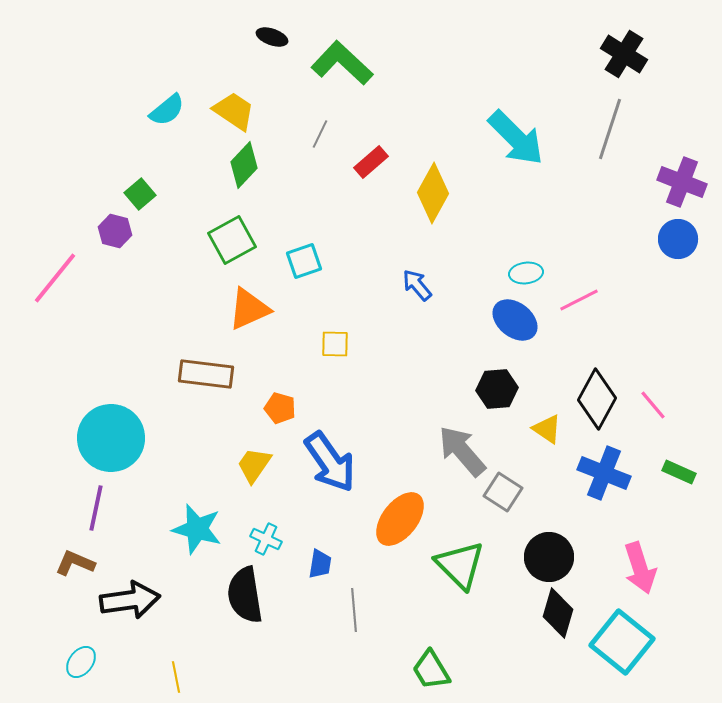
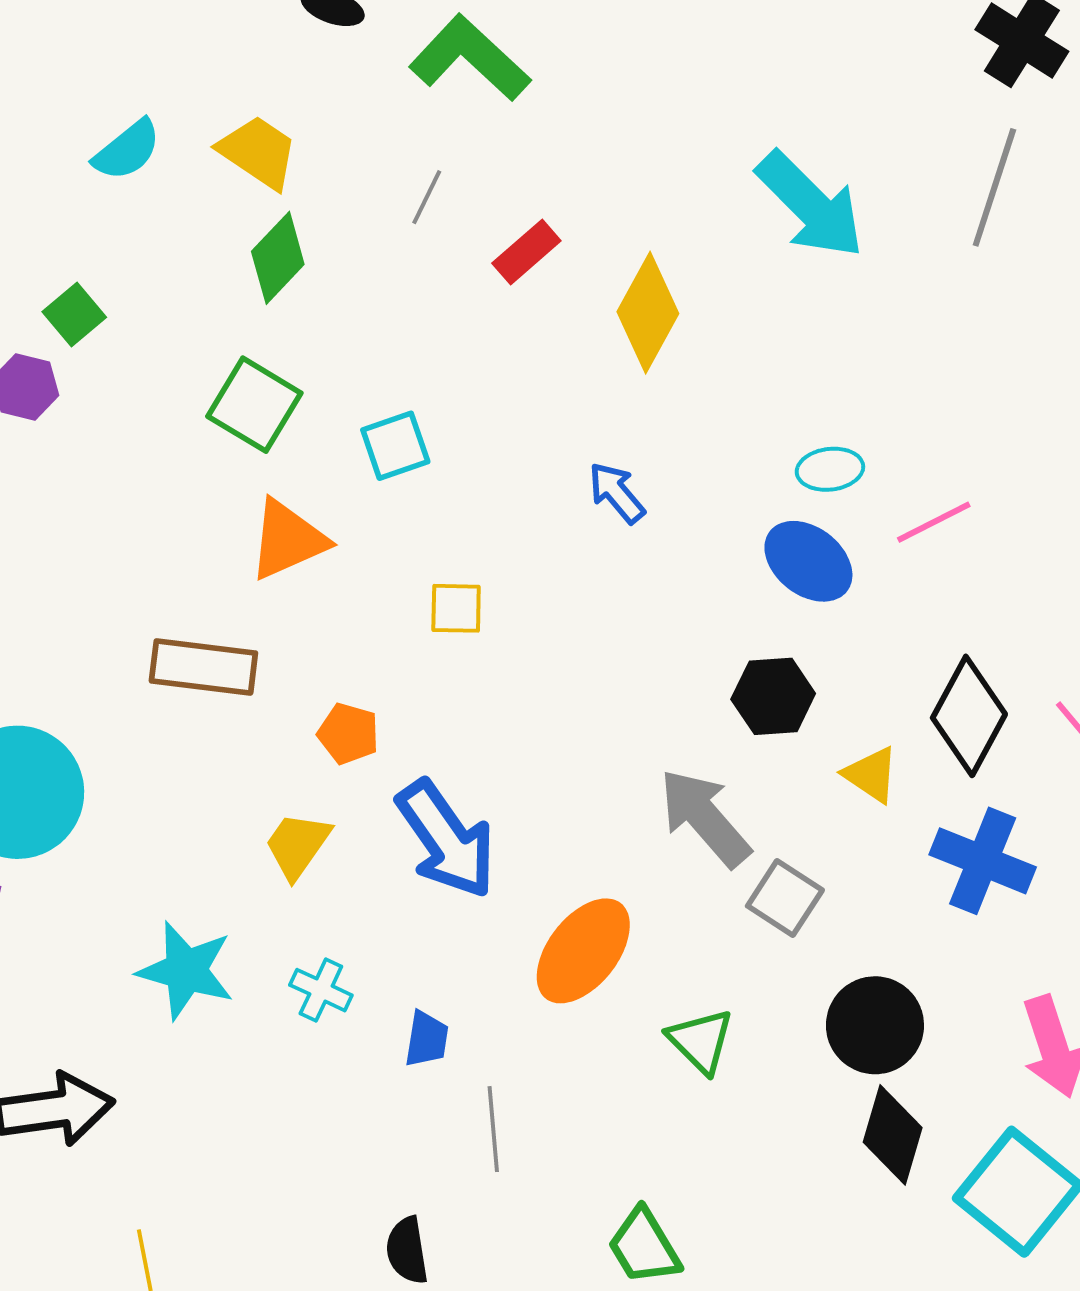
green square: (232, 240) -> (254, 405), turned -30
green triangle: (460, 565) -> (701, 1041), size x0.7
black semicircle: (245, 595) -> (407, 1250), moved, size x0.6

